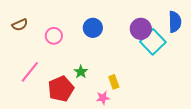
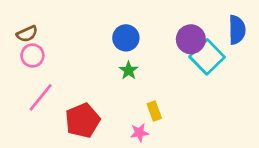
pink circle: (54, 36) -> (32, 55), moved
green star: (81, 72) -> (129, 70), moved

